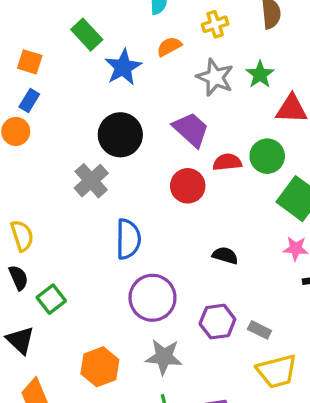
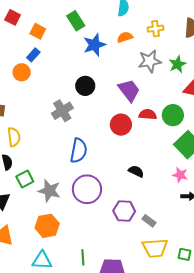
gray star: (215, 77) -> (150, 61), turned 30
black circle: (120, 135) -> (85, 86), size x0.7
gray star: (164, 357) -> (49, 191), moved

